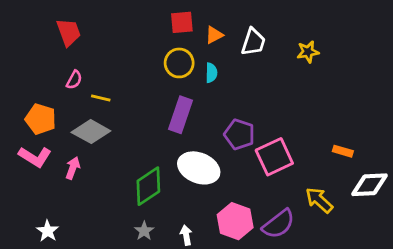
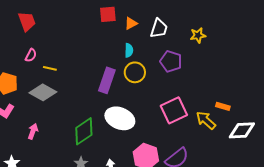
yellow circle: (179, 63) -> (135, 72), moved
purple pentagon: (239, 134) -> (171, 61), moved
pink arrow: (73, 168) -> (33, 131), moved
yellow arrow: (319, 200) -> (206, 120), moved

